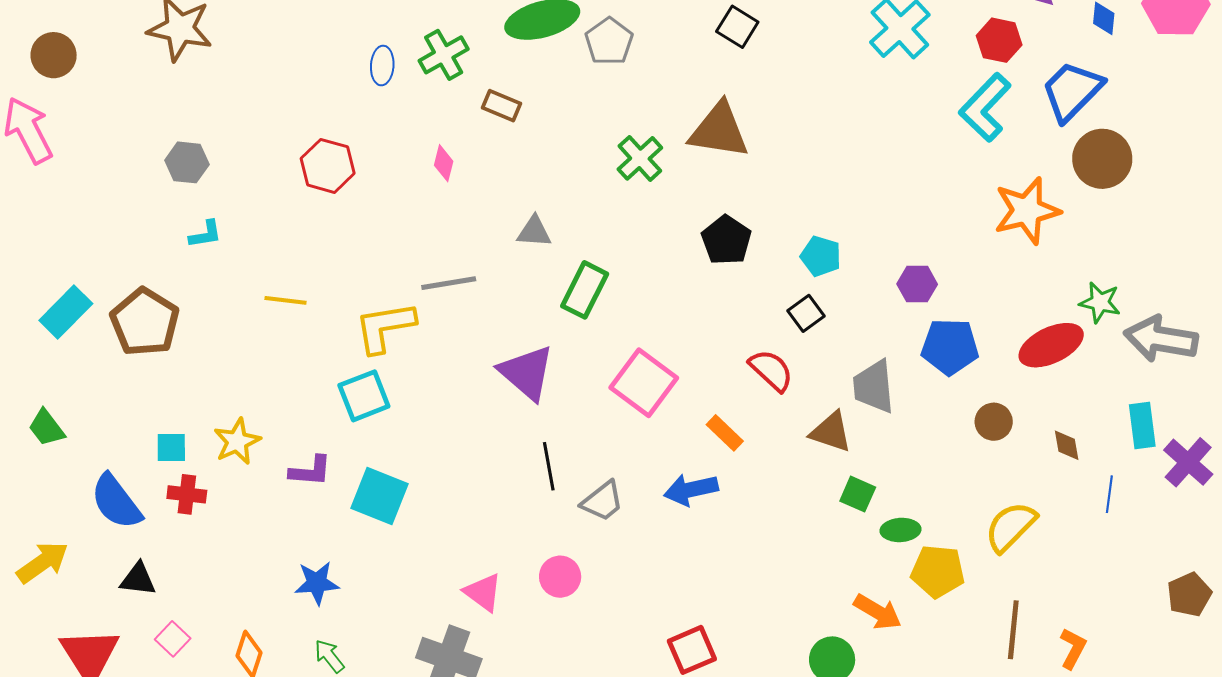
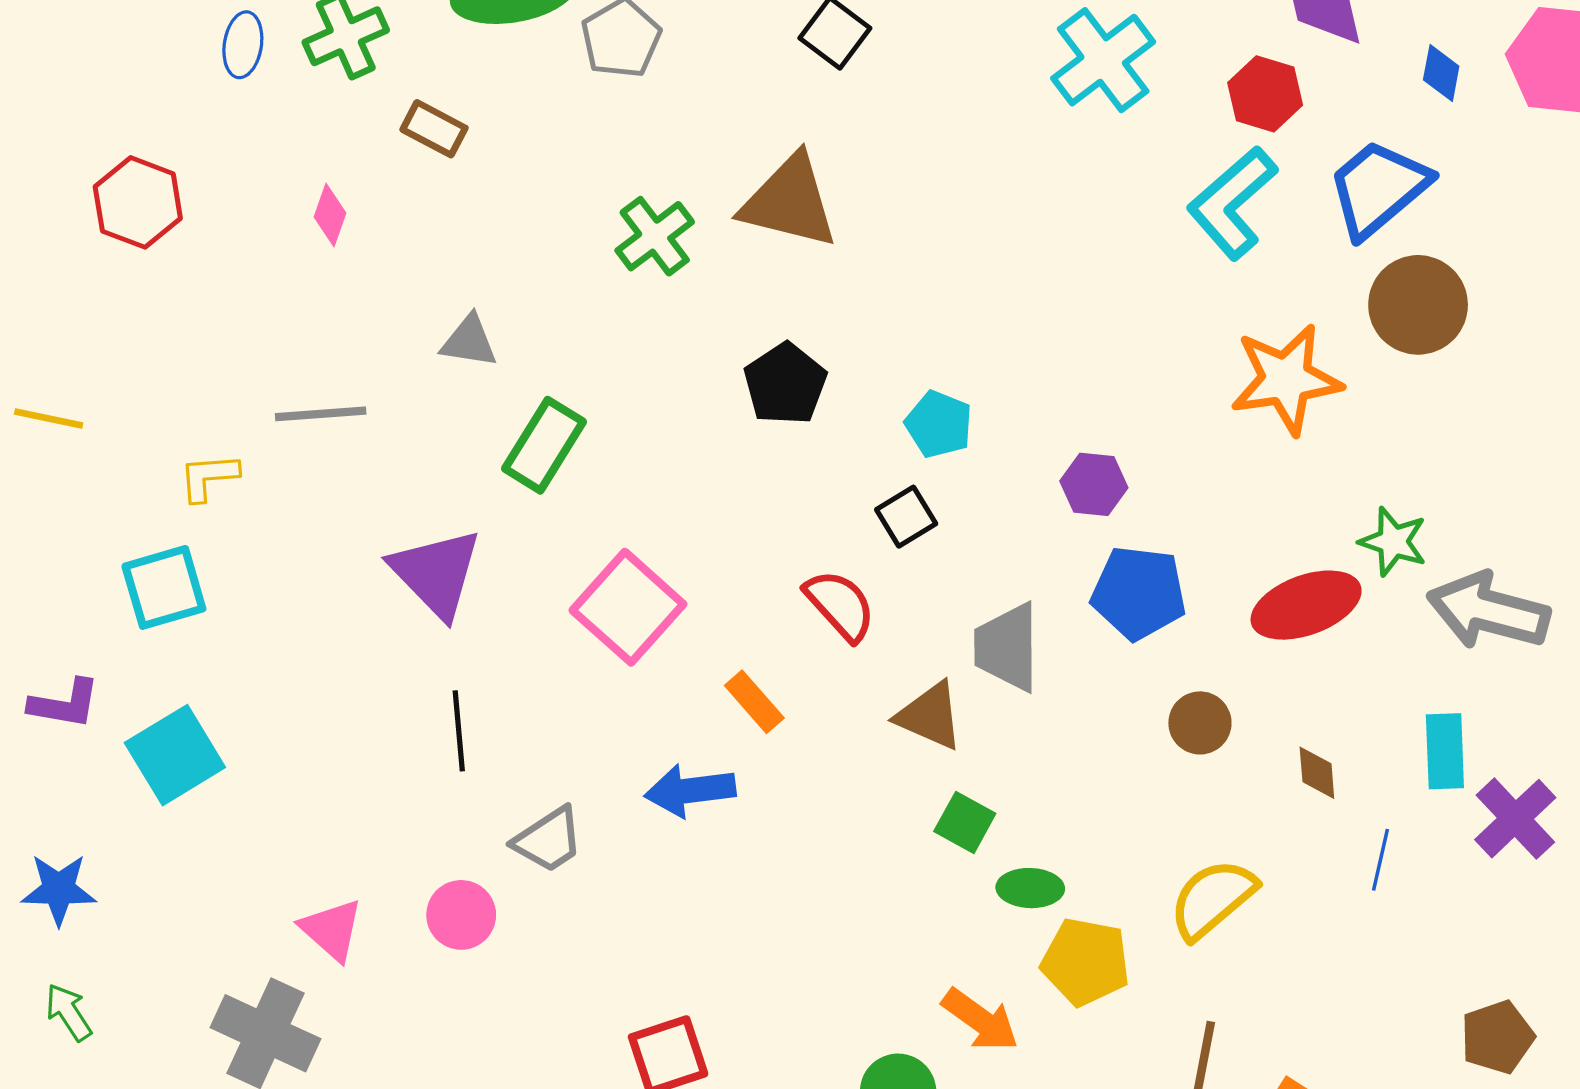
yellow L-shape: (385, 327) -> (209, 477), size x0.6
cyan square: (379, 496) -> (175, 755), turned 32
gray trapezoid: (603, 501) -> (548, 840), moved

